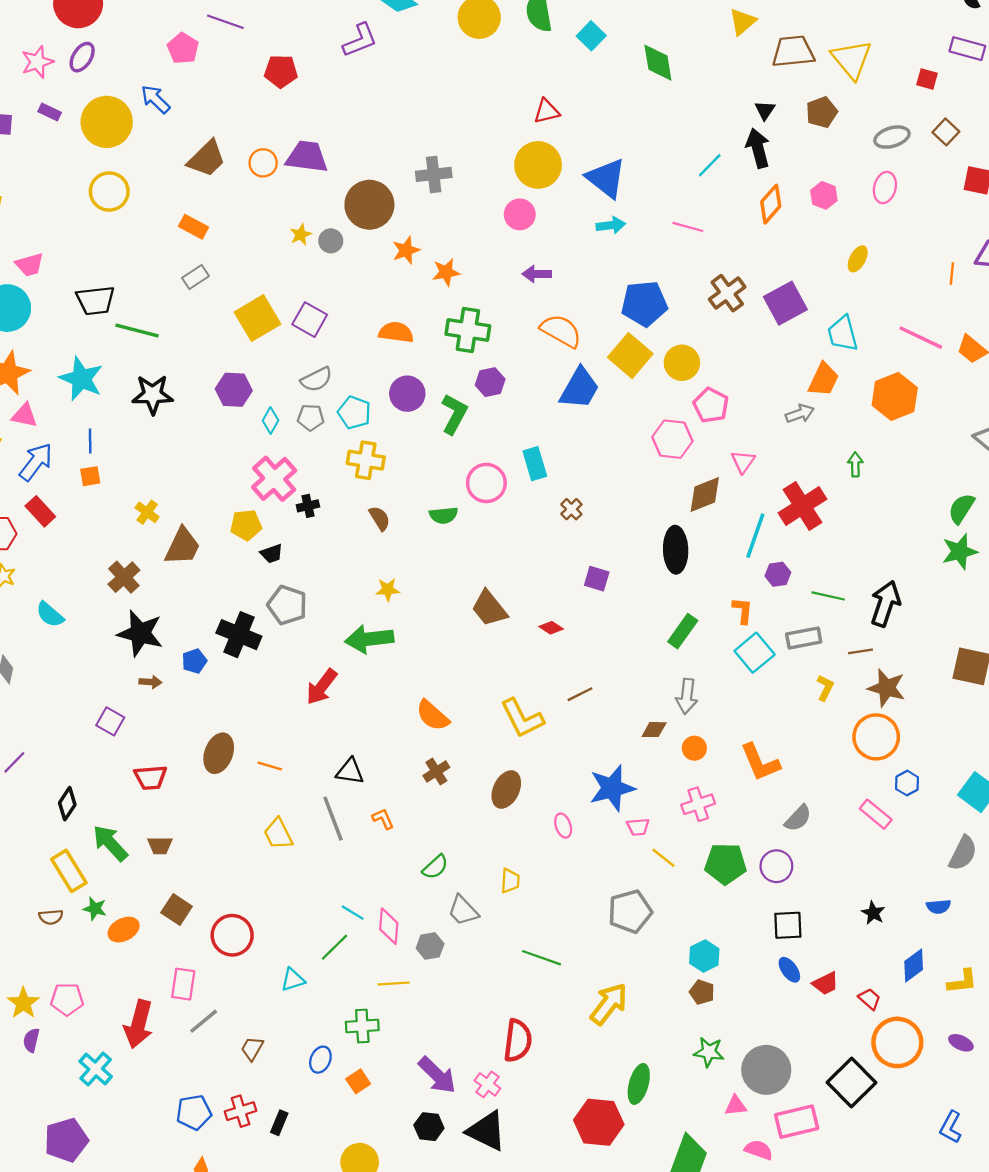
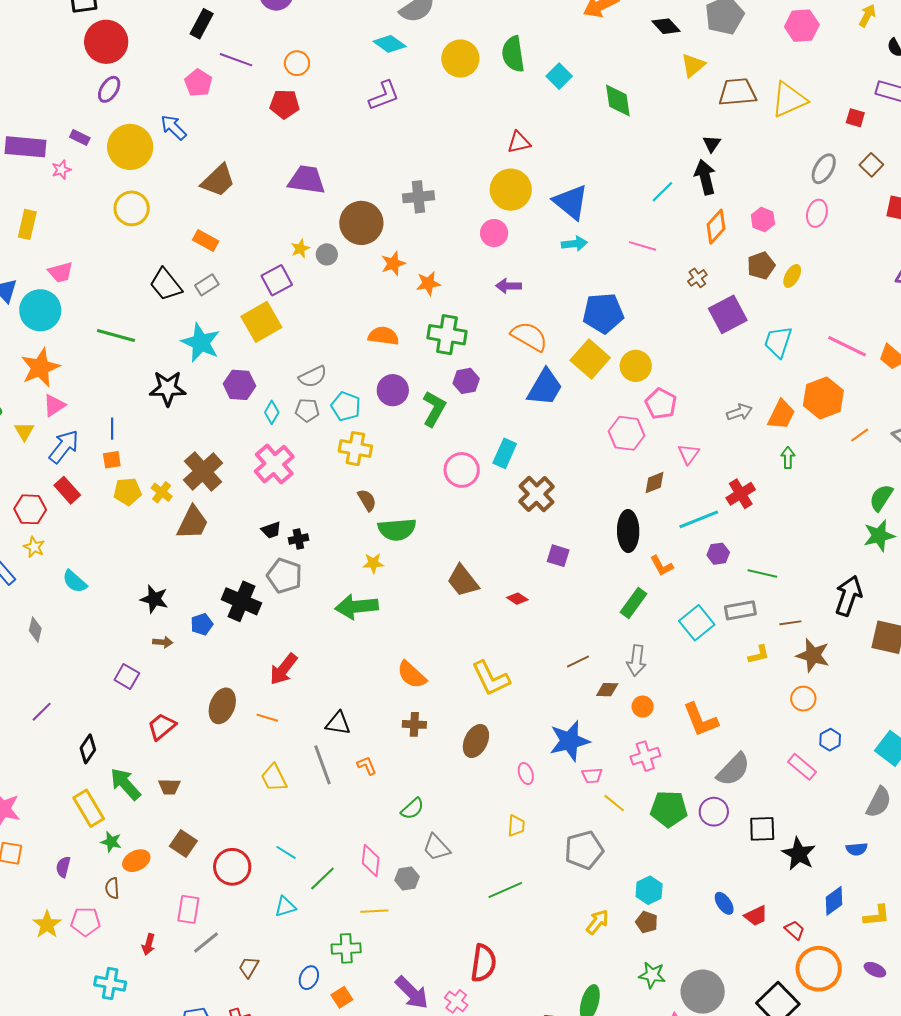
purple L-shape: (360, 40) -> (384, 96), moved
yellow triangle: (852, 59) -> (789, 100), turned 45
pink star: (37, 62) -> (61, 170), moved, size x0.7
brown pentagon: (822, 112) -> (761, 266), moved
gray ellipse: (892, 137) -> (824, 169), turned -44
orange circle: (263, 163) -> (297, 63), moved
orange line: (952, 273) -> (860, 435), moved, turned 48
brown cross: (727, 293) -> (697, 278), moved, size x0.6
black trapezoid: (95, 300) -> (166, 284), moved, turned 57
purple square: (310, 320) -> (277, 280), moved, turned 32
green line: (137, 331) -> (116, 335), moved
cyan trapezoid: (843, 334) -> (778, 342), turned 32
cyan star: (81, 379) -> (201, 343), moved
orange trapezoid: (824, 380) -> (781, 415), moved
pink triangle: (24, 415) -> (54, 405), turned -45
cyan rectangle: (535, 464) -> (505, 453), turned 40
brown diamond: (705, 494) -> (654, 483), size x0.7
black cross: (308, 506) -> (298, 539), moved
red cross: (803, 506) -> (741, 494), size x0.7
brown cross: (571, 509) -> (537, 494), size x1.8
green semicircle: (444, 515) -> (397, 529), moved, size x1.5
yellow pentagon: (246, 525) -> (127, 492), moved
cyan line: (755, 536) -> (699, 519), turned 48
brown cross: (124, 577) -> (203, 471), moved, size x1.4
black arrow: (885, 604) -> (848, 596), moved
orange L-shape: (743, 611) -> (662, 566), moved, turned 145
black star: (140, 633) -> (154, 599), size x0.7
red arrow: (322, 687) -> (283, 669), moved
yellow L-shape: (825, 688) -> (759, 655), turned 50
brown line: (580, 694) -> (578, 661), moved
orange circle: (876, 737) -> (803, 699), size x0.6
brown cross: (436, 772) -> (414, 724), turned 35
red trapezoid: (150, 777) -> (162, 727), turned 144
gray semicircle: (798, 818) -> (733, 770), size x1.4
yellow trapezoid: (510, 881) -> (516, 826), moved
cyan line: (353, 913) -> (286, 852), moved
black star: (873, 913) -> (799, 854), size x1.6
brown semicircle: (51, 917) -> (112, 888), moved, turned 90
black square: (788, 925) -> (762, 829), moved
green line: (542, 958) -> (505, 890), turned -44
yellow arrow: (609, 1004) -> (597, 922), moved, size x0.7
red arrow: (138, 1024) -> (148, 944), size x0.5
purple semicircle: (31, 1040) -> (63, 867), moved
cyan cross: (96, 1069) -> (110, 984), turned -32

